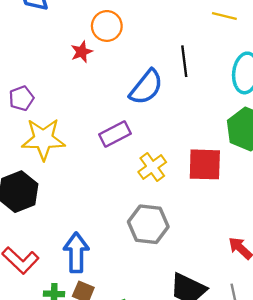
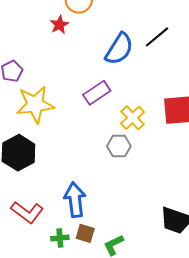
black line: (184, 61) -> (157, 37), moved, turned 64
gray hexagon: (148, 224) -> (119, 146), moved, size x0.7

